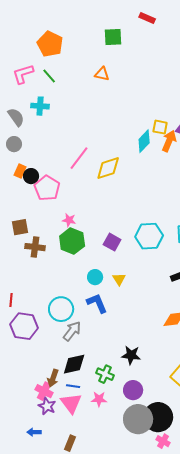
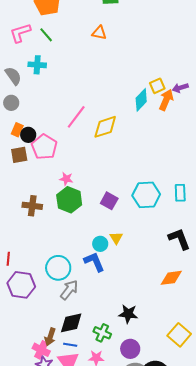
yellow square: (160, 127) -> (157, 86), turned -35
brown square: (20, 227) -> (19, 155), moved
cyan circle: (95, 277) -> (100, 244), moved

